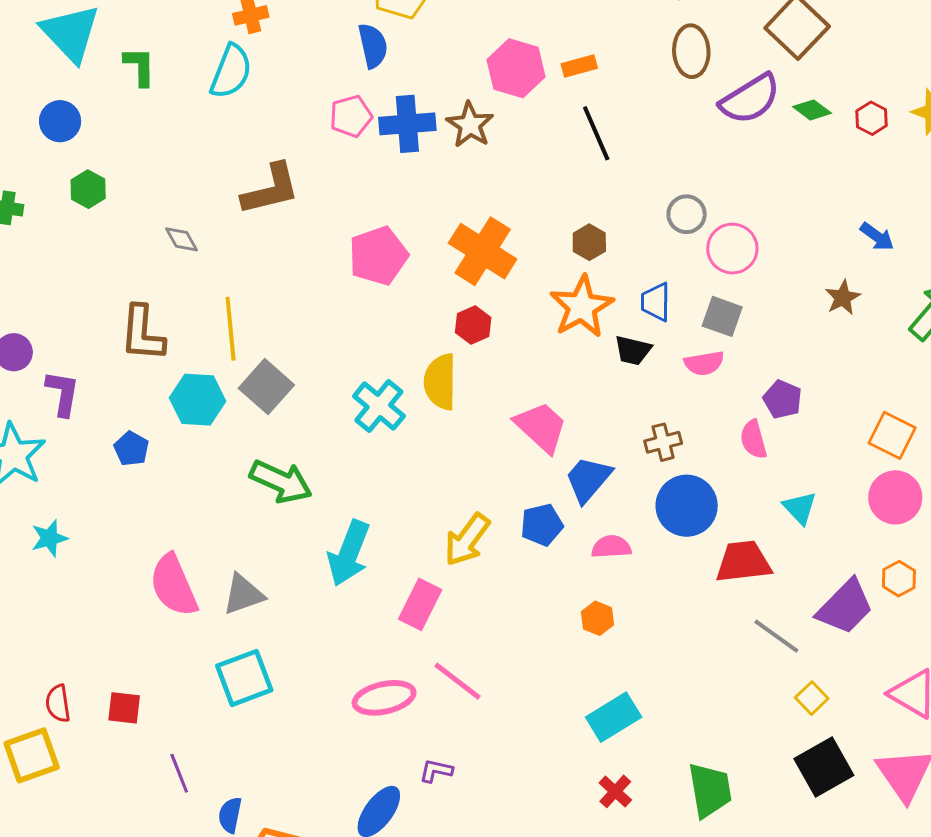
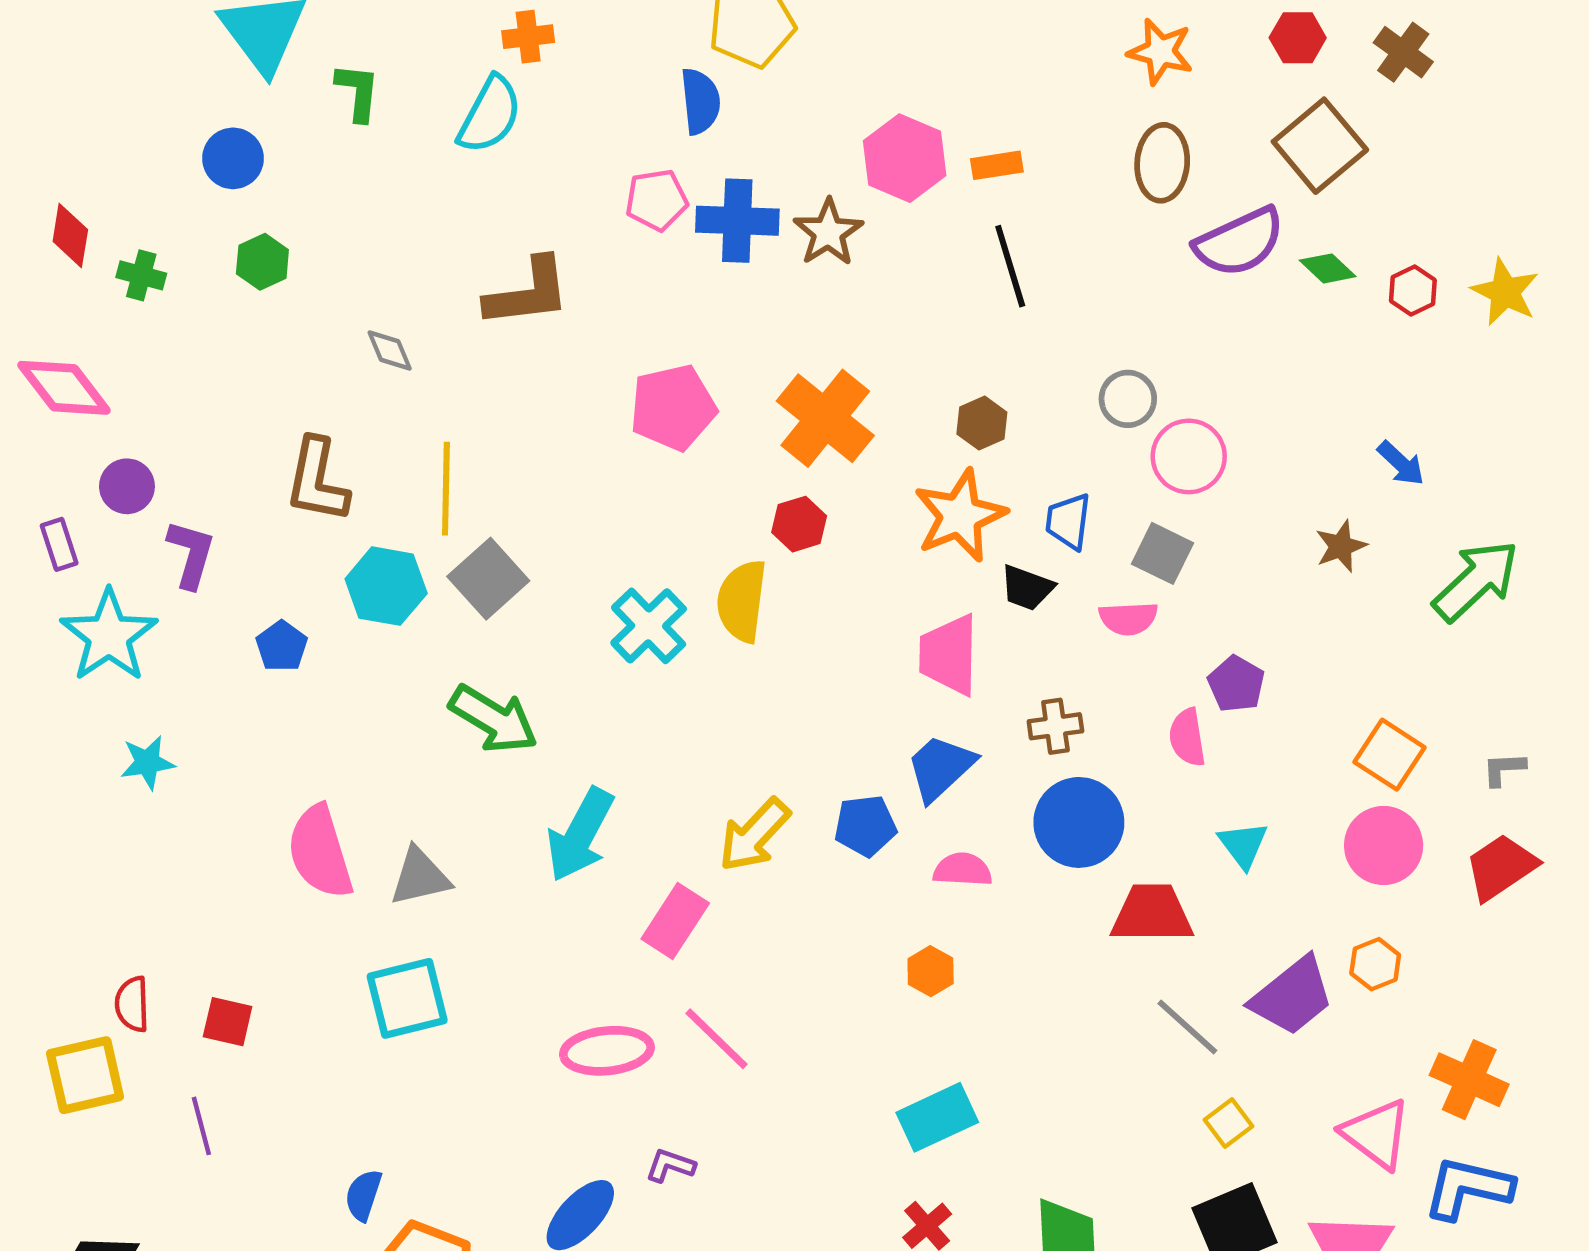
pink trapezoid: (541, 427) -> (949, 655), moved, turned -138
purple line: (179, 773) -> (201, 1126), moved

